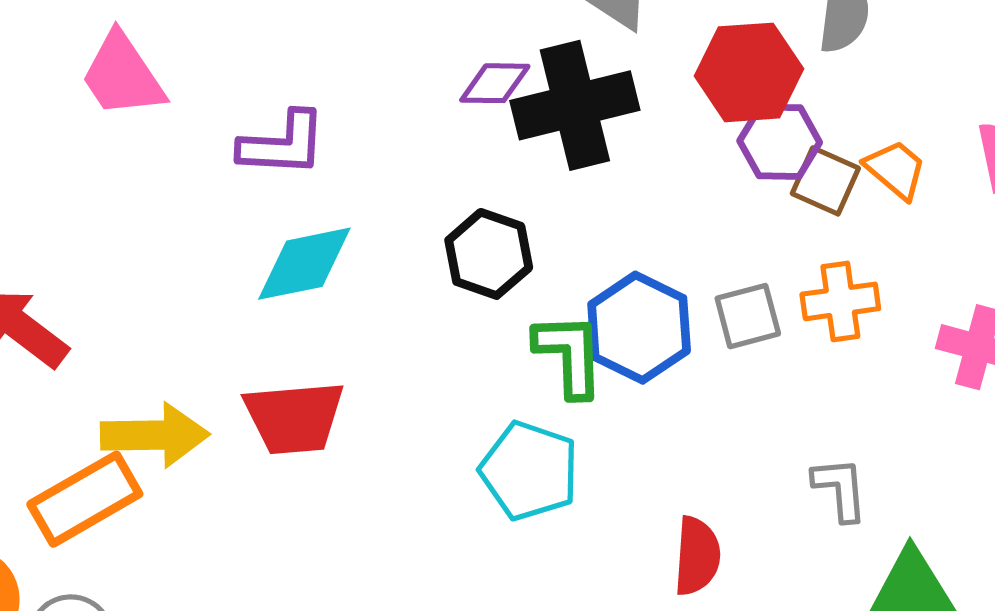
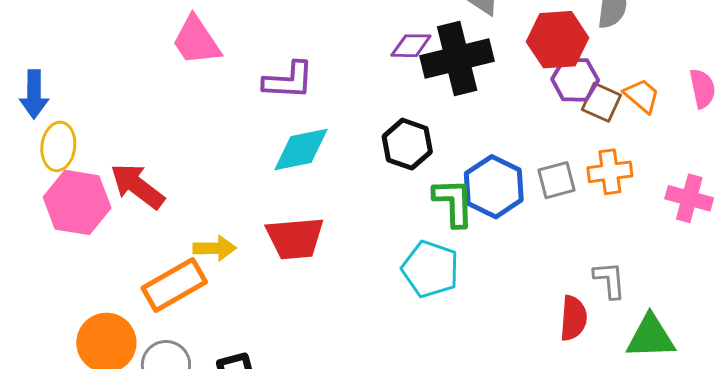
yellow arrow: (155, 435) -> (215, 248), size x0.7
red semicircle: (697, 556) -> (573, 318), moved

